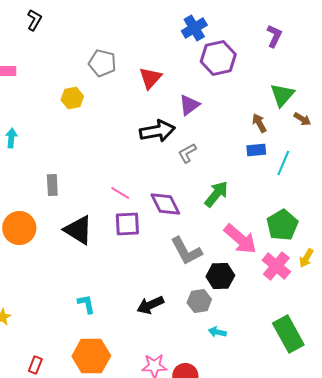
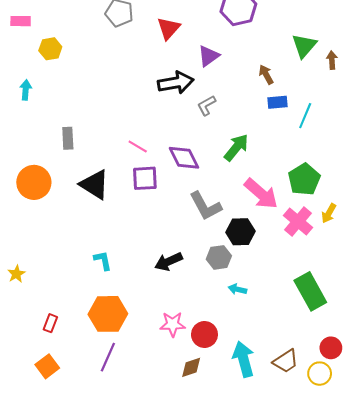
yellow hexagon: (72, 98) -> (50, 49), moved
brown arrow: (302, 119) -> (332, 60), moved, turned -126
brown arrow: (259, 123) -> (266, 75), moved

